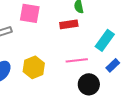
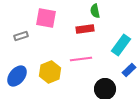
pink line: (77, 60) -> (81, 59), moved

